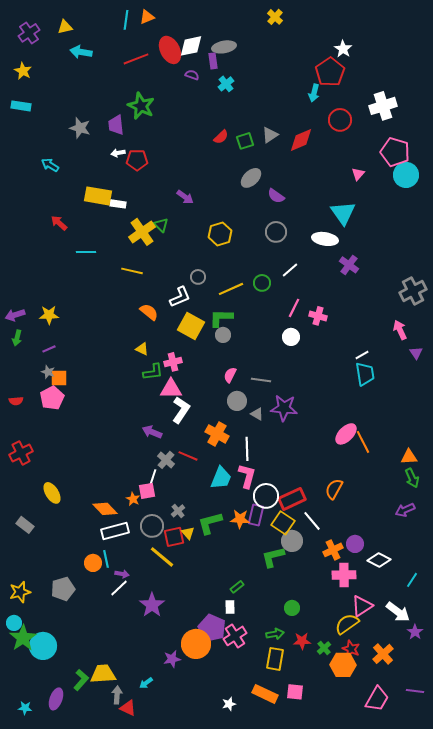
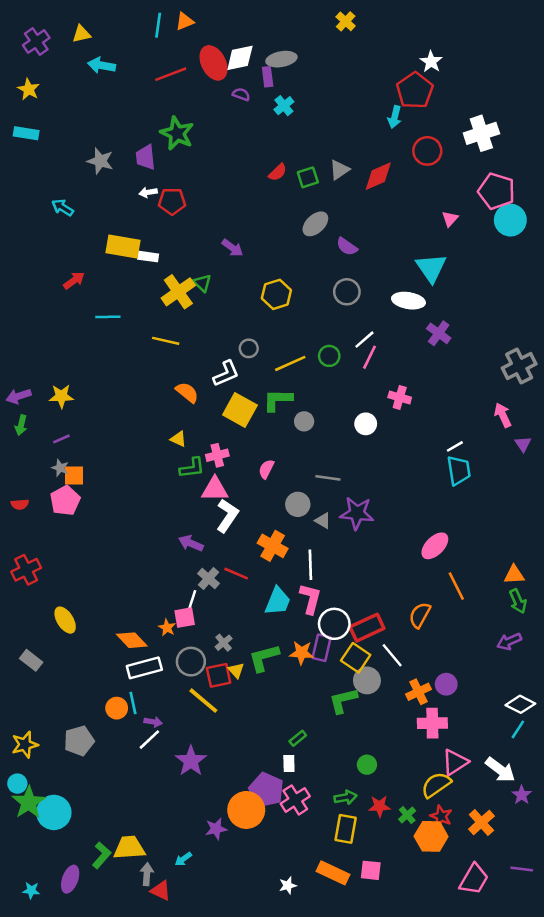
red arrow: (59, 223) -> (74, 280), turned 102
pink line: (294, 308) -> (369, 357), moved
gray circle: (223, 335) -> (304, 421), moved
pink semicircle: (230, 375) -> (266, 469), moved
orange line: (363, 442) -> (456, 586), moved
white diamond: (379, 560) -> (520, 704), moved

